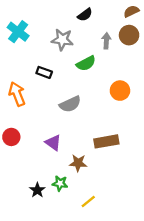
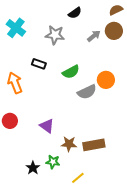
gray arrow: (106, 41) -> (94, 36), turned 48
green semicircle: (86, 63) -> (71, 72), moved
gray semicircle: (70, 104) -> (87, 92), moved
brown rectangle: (106, 141) -> (94, 145), moved

